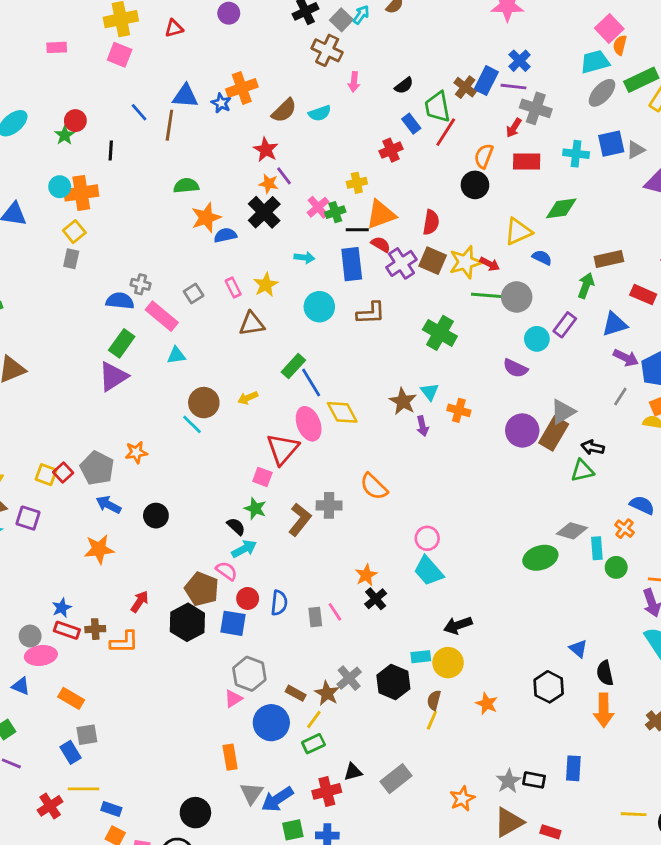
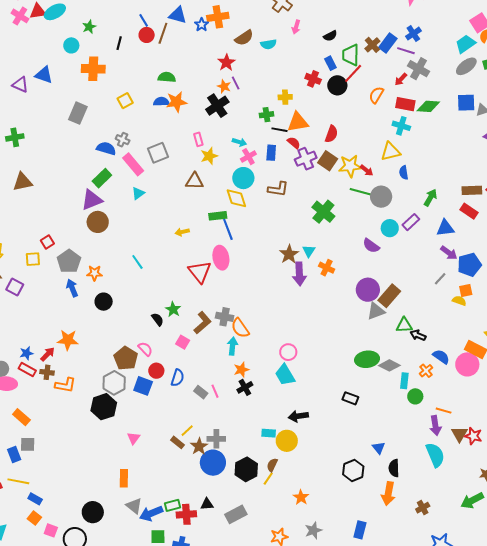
cyan trapezoid: (595, 62) -> (465, 44), turned -30
red circle: (75, 121) -> (147, 35), moved
red cross: (391, 150) -> (313, 79), turned 35
cyan cross: (576, 154) -> (401, 126), moved
black circle: (475, 185) -> (337, 85), moved
cyan circle: (60, 187) -> (71, 45), moved
pink cross: (318, 207) -> (248, 157), moved
green diamond: (561, 208) -> (428, 106), moved
yellow square: (74, 232) -> (125, 101), moved
blue semicircle: (225, 235) -> (161, 102), moved
blue semicircle: (542, 258) -> (404, 173), turned -136
gray rectangle: (71, 259) -> (78, 113), size x1.5
brown rectangle: (609, 259) -> (472, 190), moved
blue rectangle: (352, 264) -> (271, 153), size x0.7
pink rectangle: (233, 288) -> (198, 139), moved
gray square: (194, 293) -> (158, 153), size x1.5
cyan triangle: (176, 355) -> (138, 193), turned -40
green rectangle: (293, 366) -> (218, 216), turned 30
brown circle: (204, 403) -> (98, 222), moved
yellow diamond: (342, 412) -> (236, 198), moved
gray triangle: (563, 412) -> (376, 311), moved
cyan line: (192, 424) -> (137, 262), moved
purple arrow: (422, 426) -> (299, 274), size x1.6
black arrow: (593, 447) -> (418, 335), moved
red triangle: (283, 449) -> (200, 272), turned -30
orange star: (136, 452) -> (94, 273), moved
red square: (63, 472) -> (47, 242), moved
yellow square: (46, 475) -> (33, 259), turned -35
pink square: (262, 477) -> (183, 342), moved
orange semicircle: (374, 486) -> (240, 328), moved
blue arrow: (109, 505) -> (72, 288), turned 30
orange star: (99, 549) -> (68, 340), moved
cyan arrow: (244, 549) -> (233, 346), moved, turned -66
green ellipse: (540, 558) -> (367, 359), moved
red arrow: (140, 602) -> (48, 354), moved
gray rectangle: (315, 617) -> (201, 392), turned -56
black hexagon: (187, 622) -> (104, 407), moved
gray hexagon: (249, 674) -> (114, 383), moved
gray cross: (349, 678) -> (216, 439), turned 30
black hexagon: (393, 682) -> (246, 469), moved
pink triangle: (233, 699) -> (134, 438), turned -32
orange star: (487, 704) -> (301, 497), moved
yellow line: (314, 719) -> (187, 431), moved
blue circle: (271, 723) -> (213, 463), moved
green rectangle: (313, 744) -> (173, 505), moved
black rectangle: (534, 780) -> (350, 398), moved
gray triangle: (252, 793) -> (134, 506), turned -36

